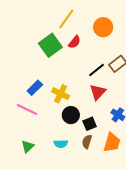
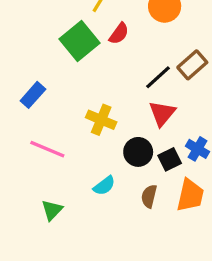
blue rectangle: (35, 88) -> (33, 95), moved
black circle: (71, 115) -> (138, 152), moved
black square: (90, 124) -> (170, 159), moved
cyan semicircle: (61, 144) -> (104, 186), moved, turned -32

